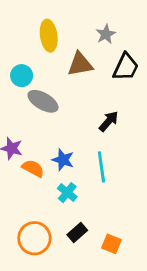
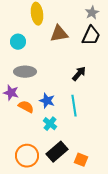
gray star: (106, 34) -> (92, 13), moved
gray ellipse: (43, 101) -> (25, 72), moved, turned -30
black rectangle: (77, 233) -> (57, 152), size x1.5

